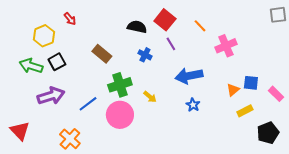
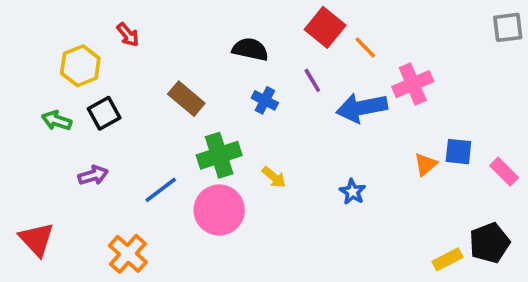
red square: (165, 20) -> (325, 27), moved
green arrow: (31, 66) -> (57, 121), size x0.7
blue arrow: (189, 76) -> (362, 108), moved
purple arrow: (51, 96) -> (93, 175), size x0.6
yellow rectangle: (245, 111) -> (447, 259), moved

